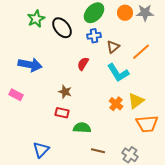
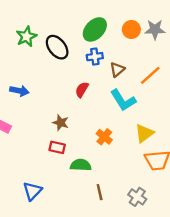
blue arrow: (30, 65) -> (19, 91), size x0.7
orange cross: (116, 104) -> (104, 137), moved
brown line: (98, 151) -> (100, 192), turned 64

